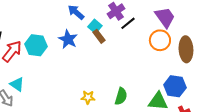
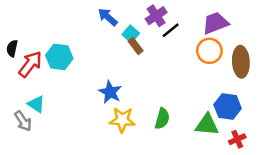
purple trapezoid: (165, 17) -> (215, 23), turned -75
blue star: (68, 39) -> (110, 92), moved
yellow star: (88, 97) -> (122, 120), size x1.5

